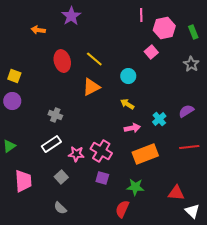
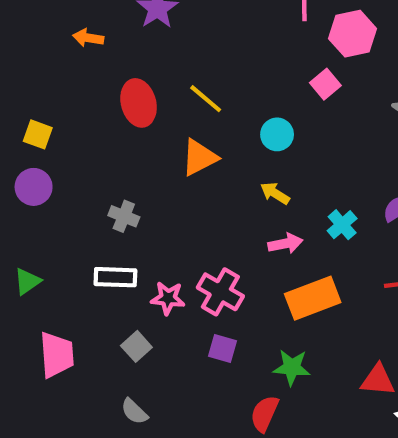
white rectangle: (51, 144) -> (115, 277), turned 36

